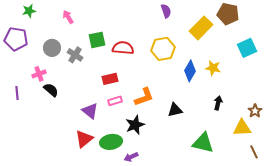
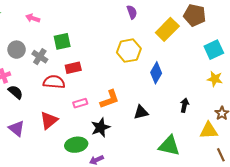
pink arrow: (68, 17) -> (33, 18), turned -40
red semicircle: (123, 48) -> (54, 82), moved
yellow star: (213, 68) -> (215, 79), moved
red rectangle: (110, 79) -> (73, 68), moved
purple triangle: (90, 111) -> (17, 128), moved
red triangle: (84, 139) -> (49, 120), moved

